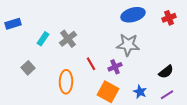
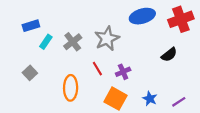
red cross: (169, 18) -> (181, 19), size x1.6
blue rectangle: (13, 24) -> (31, 26), moved
gray star: (128, 45) -> (107, 39), moved, turned -30
black semicircle: (166, 72) -> (169, 55), moved

